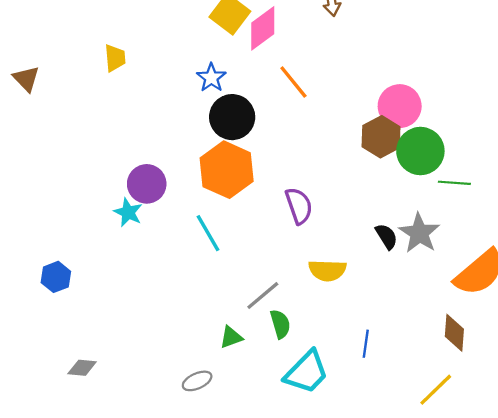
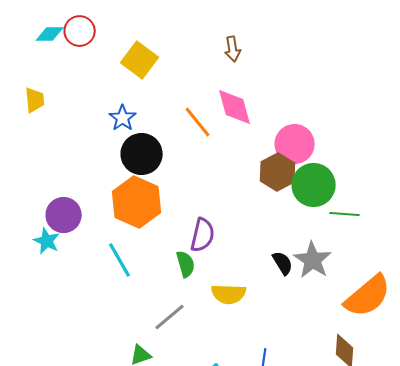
pink diamond: (263, 28) -> (235, 107), moved, turned -69
purple semicircle: (299, 206) -> (203, 235), turned 32
green semicircle: (280, 324) -> (186, 264), moved

